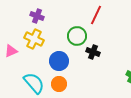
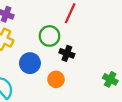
orange circle: (59, 84) -> (56, 79), moved

